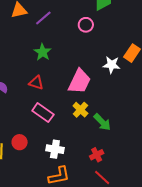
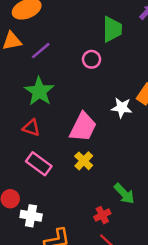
green star: (43, 52) -> (39, 91), size x1.4
green arrow: (102, 122) -> (124, 194), moved
white cross: (55, 149) -> (31, 216), moved

